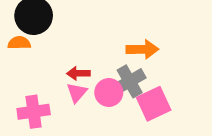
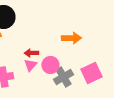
gray cross: (130, 81) -> (63, 77), moved
pink square: (154, 104) -> (91, 73), moved

